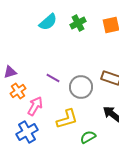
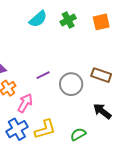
purple line: (53, 78) -> (43, 75), turned -56
yellow L-shape: (67, 119) -> (45, 129), moved

